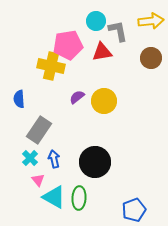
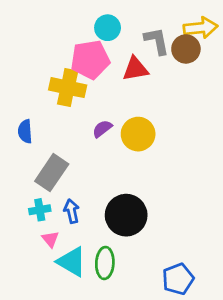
cyan circle: (96, 21) -> (108, 28), moved
brown circle: (151, 58) -> (186, 49), moved
cyan cross: (30, 158) -> (40, 210), turned 35

